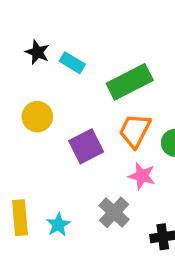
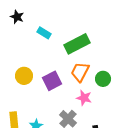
black star: (37, 52) -> (17, 17), moved
yellow circle: (37, 117) -> (24, 76), moved

